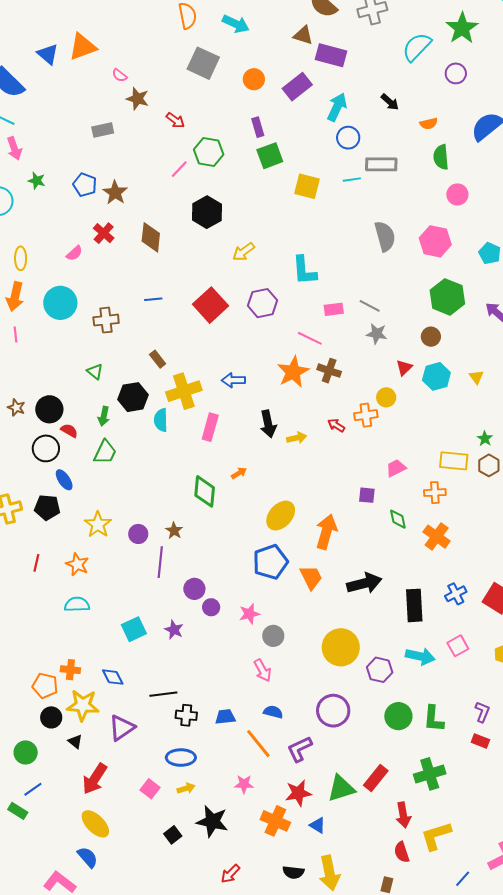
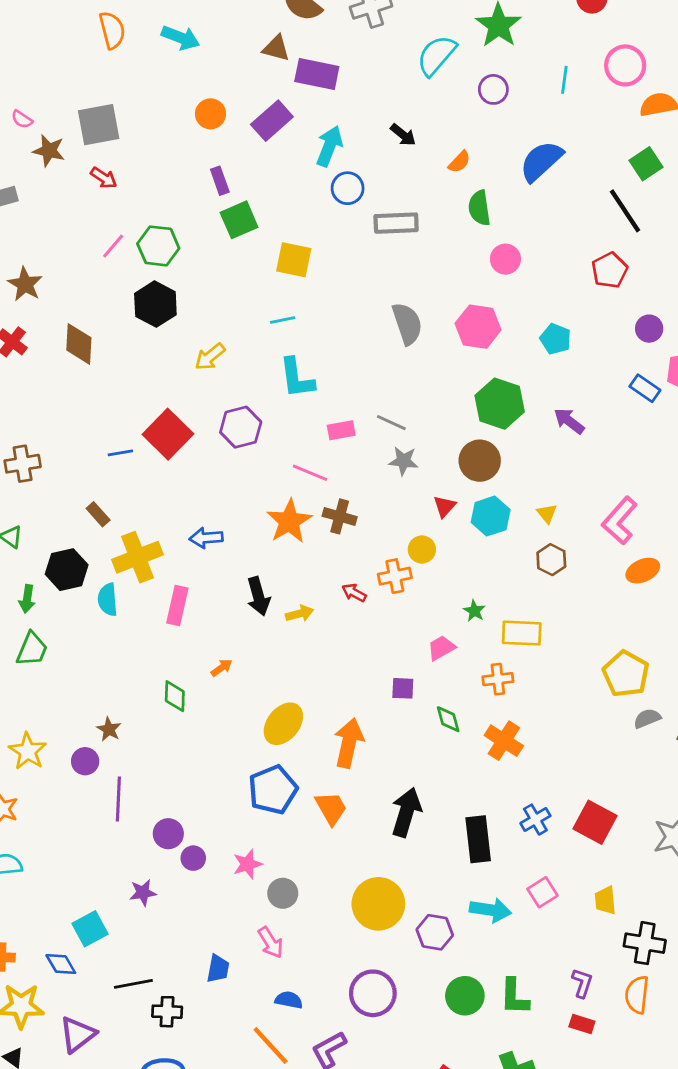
gray square: (203, 63) -> (99, 125), moved, turned -32
orange semicircle: (429, 124) -> (459, 162), turned -30
green hexagon: (209, 152) -> (158, 246), moved
cyan line: (352, 180) -> (283, 320), moved
blue line: (153, 299) -> (120, 453), moved
brown circle: (431, 337) -> (480, 461), size x1.5
green star: (485, 439) -> (474, 611), moved
brown hexagon: (489, 465) -> (551, 560), moved
green diamond: (205, 491) -> (175, 696), size x0.7
brown star: (174, 531) -> (109, 729), moved
black arrow: (364, 583) -> (406, 812), turned -56
cyan square: (134, 629) -> (90, 929), moved
purple star: (174, 630) -> (143, 893), turned -30
blue trapezoid: (225, 717) -> (218, 969), moved, turned 110

